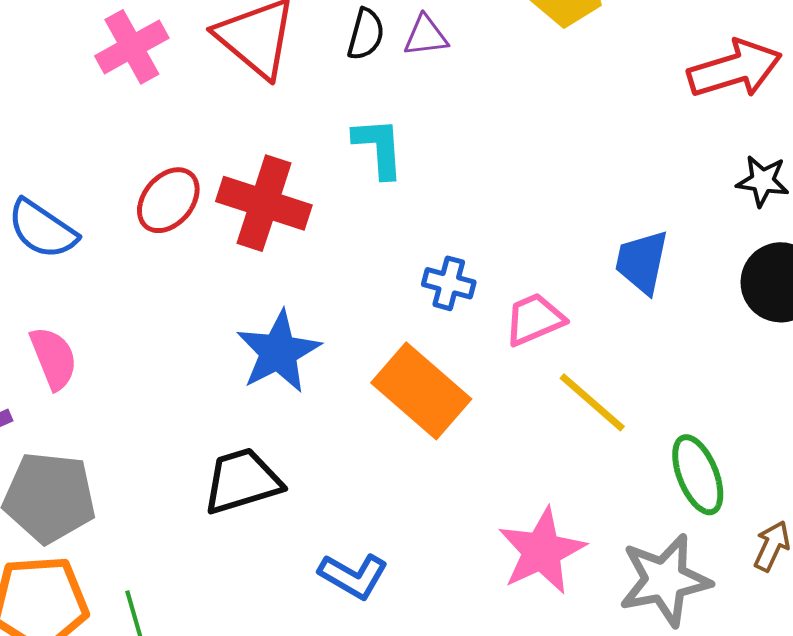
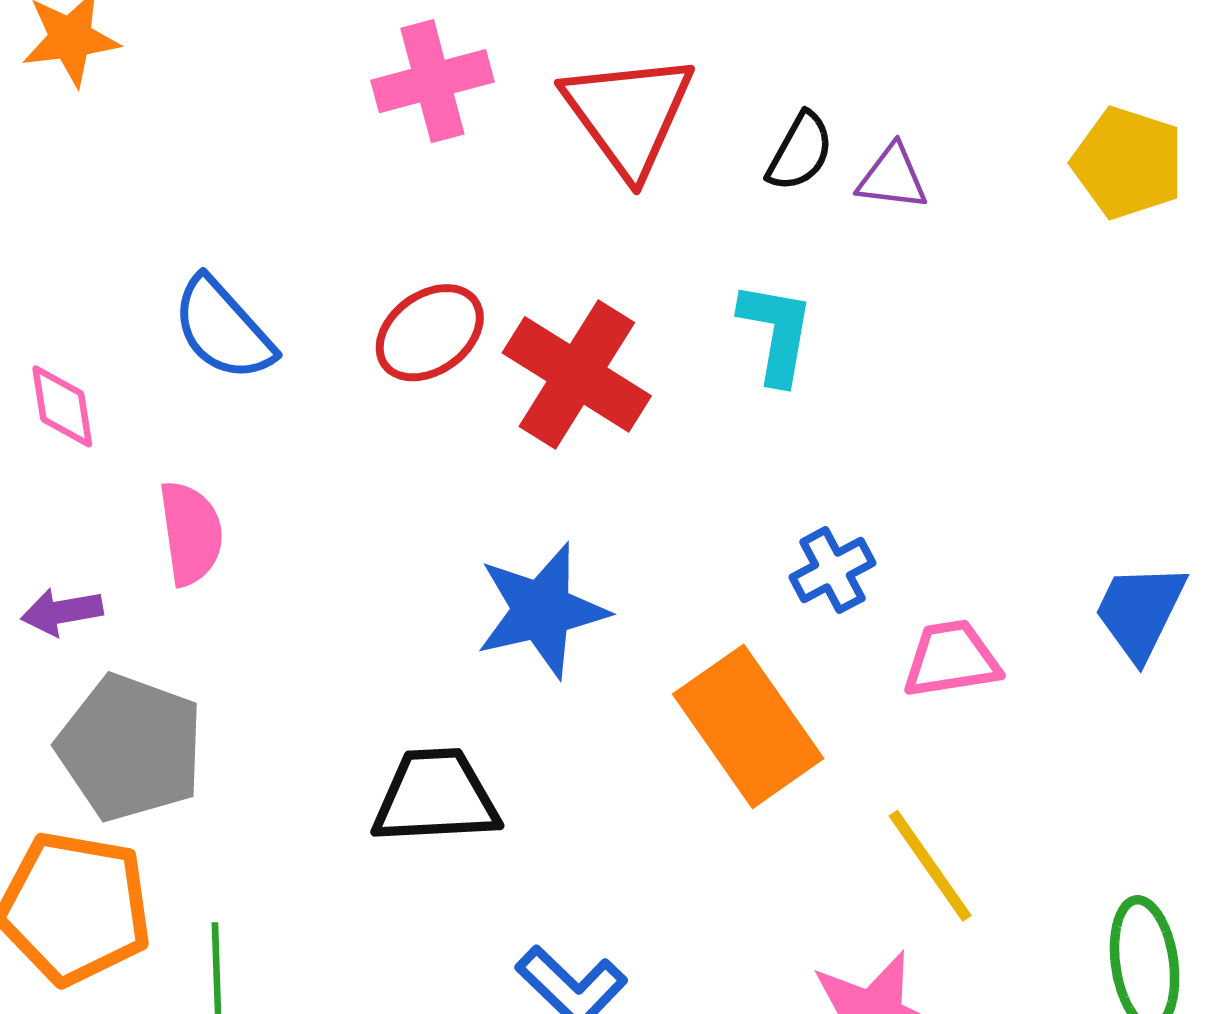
blue cross: (449, 283) -> (832, 570), turned 33
yellow line: (592, 402) -> (930, 866), moved

